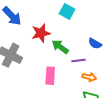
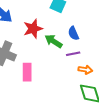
blue semicircle: (95, 44) -> (73, 33), moved, turned 40
pink rectangle: (50, 76) -> (27, 72), moved

